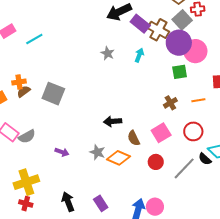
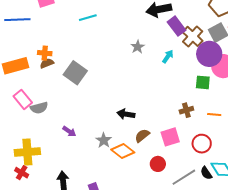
cyan line: (34, 39) -> (88, 18), moved
brown semicircle: (134, 138) -> (142, 136), turned 63

